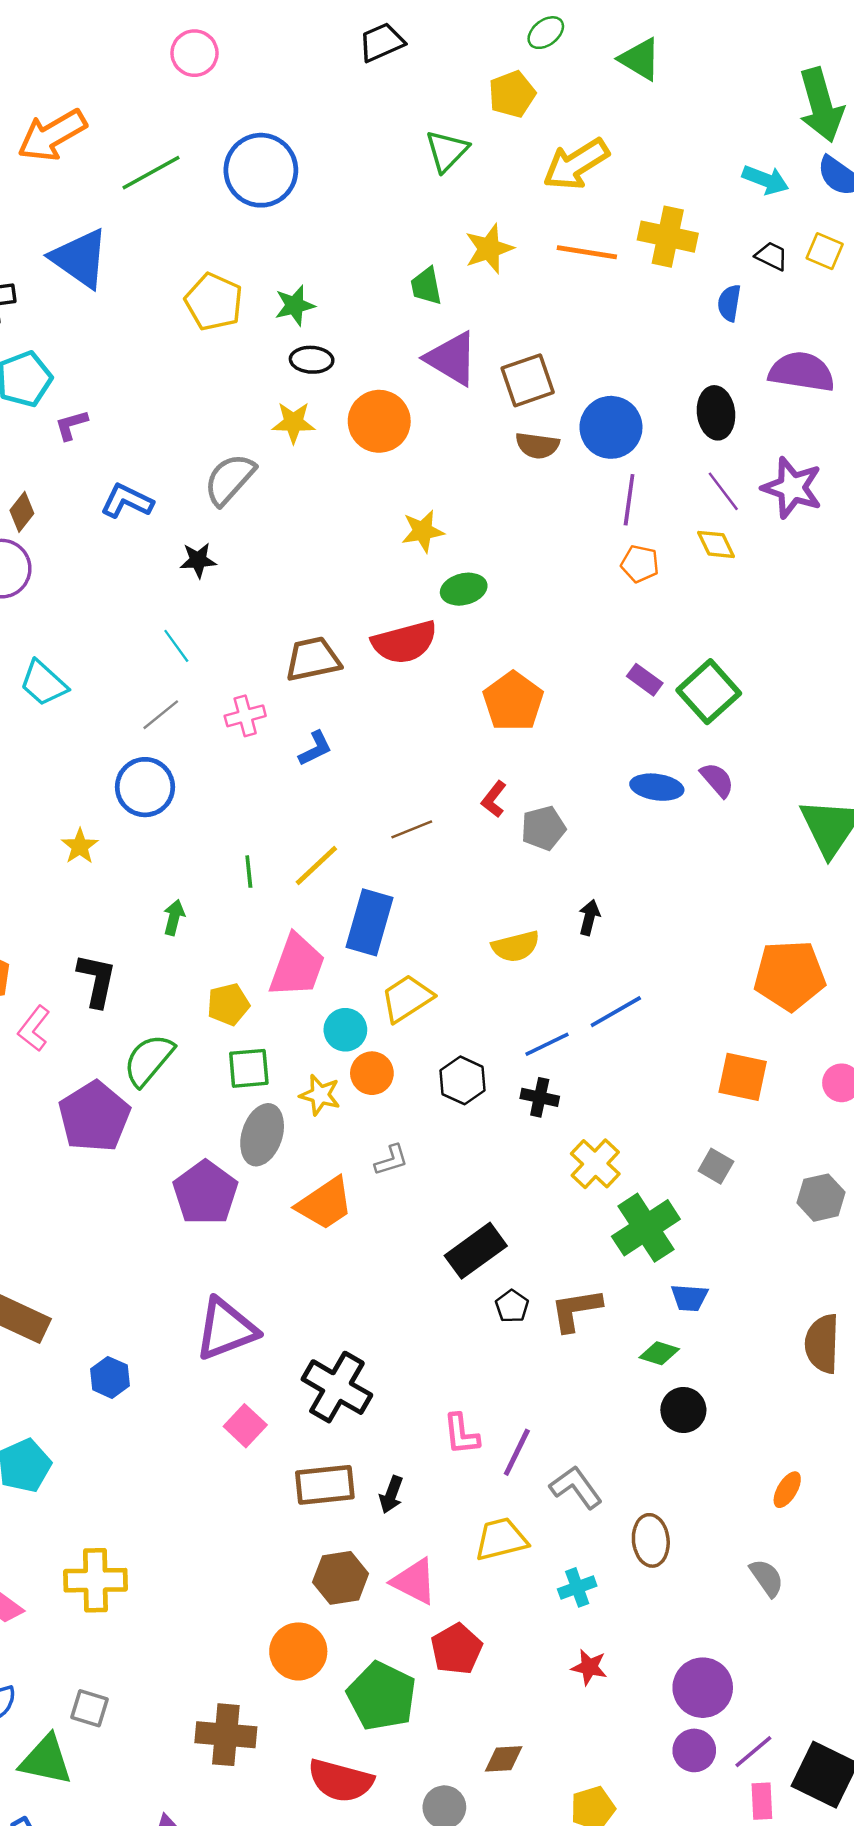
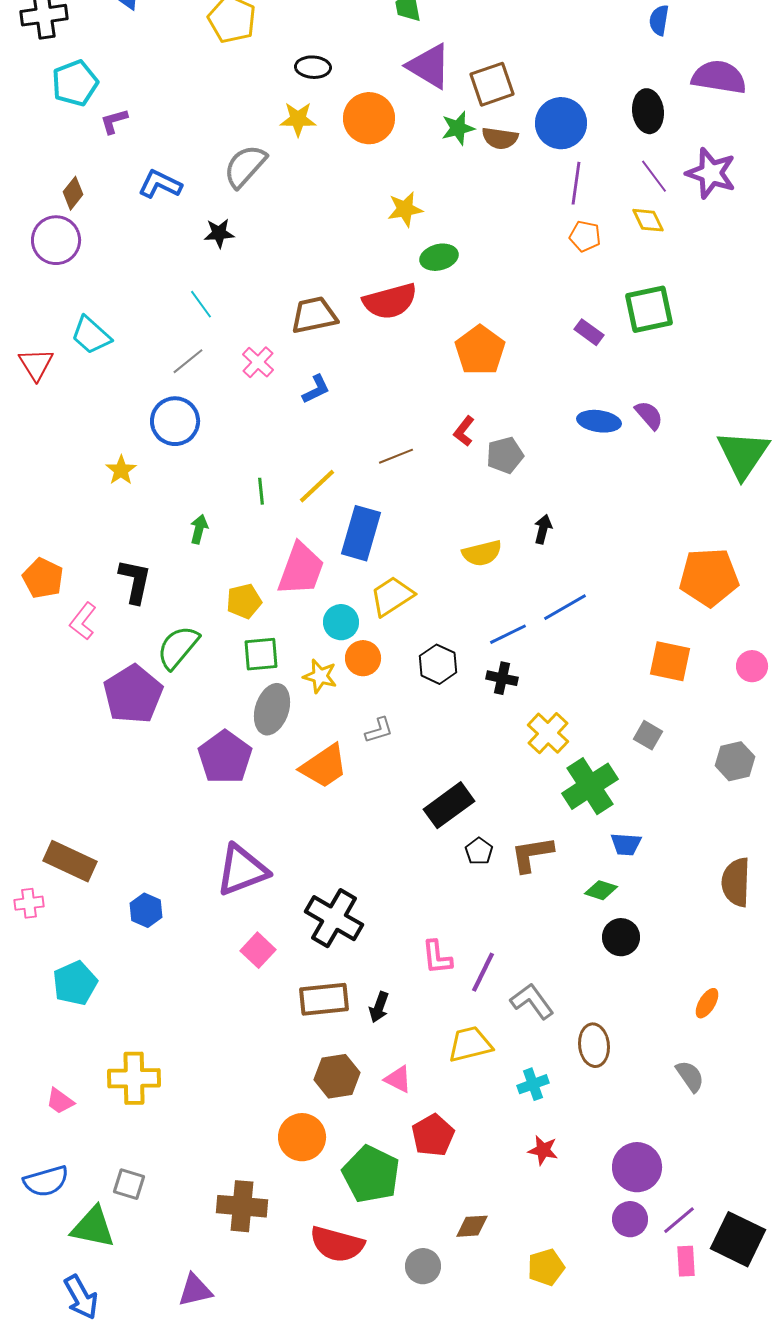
green star: (295, 305) -> (458, 128), moved
green square: (709, 692) -> (649, 309), moved, turned 30
pink cross: (245, 716) -> (258, 362), turned -32
pink triangle: (414, 1581) -> (398, 1079), size x0.7

